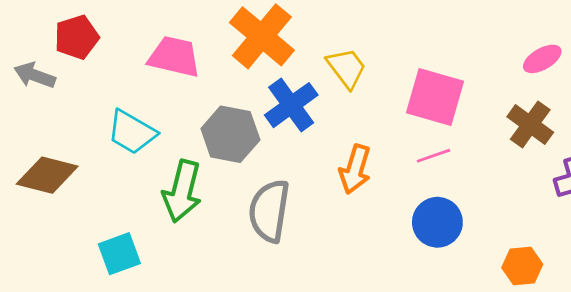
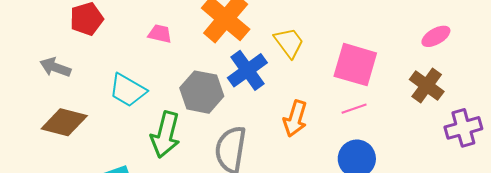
pink trapezoid: (174, 57) -> (160, 34), size x0.6
gray arrow: (35, 75) -> (55, 67), moved

